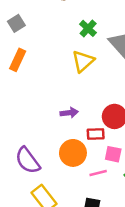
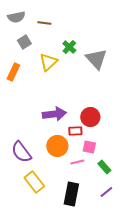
gray square: (16, 23) -> (24, 42), moved
yellow triangle: (83, 61) -> (48, 62), moved
purple arrow: (69, 113) -> (54, 114), size x1.6

